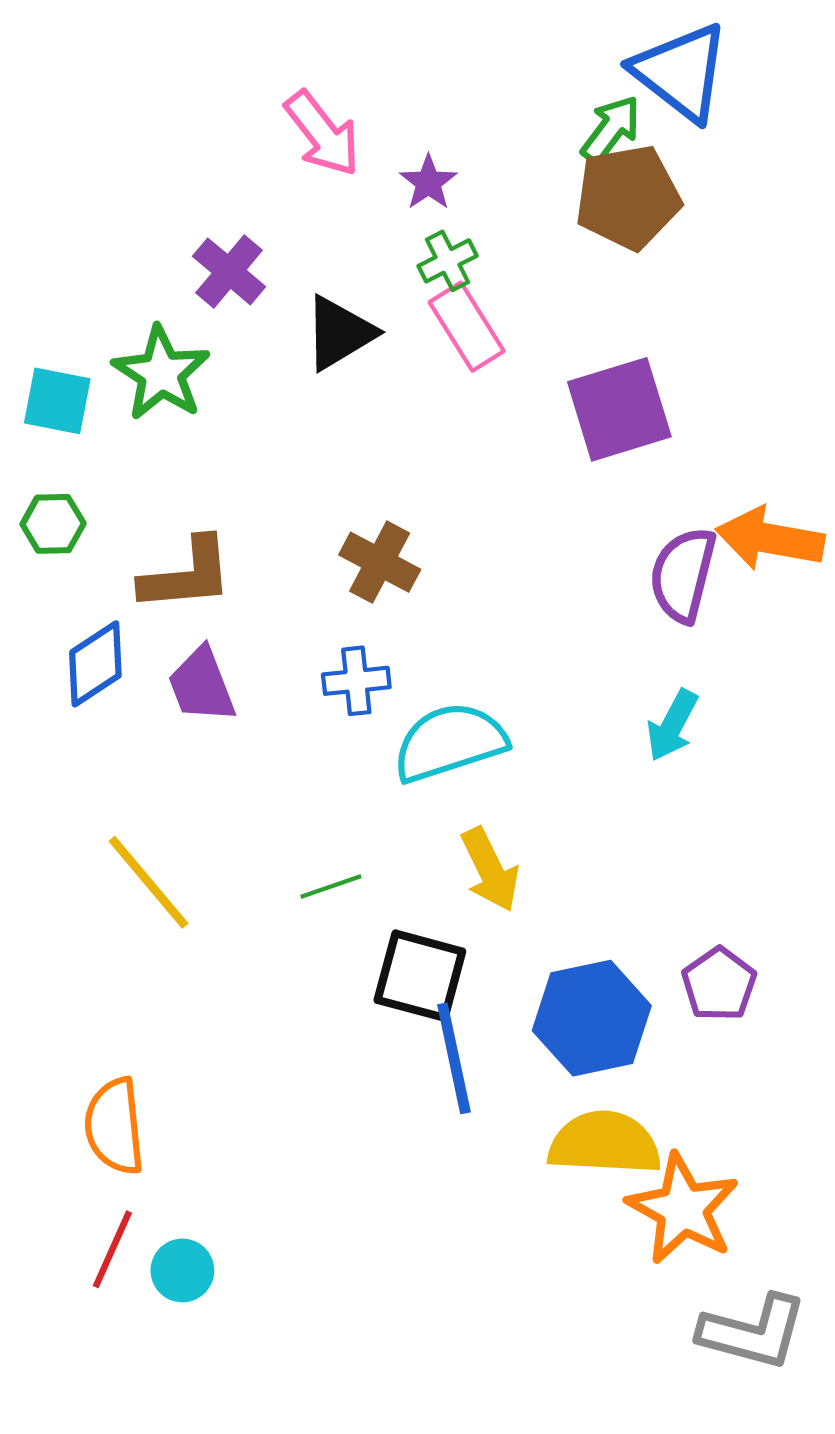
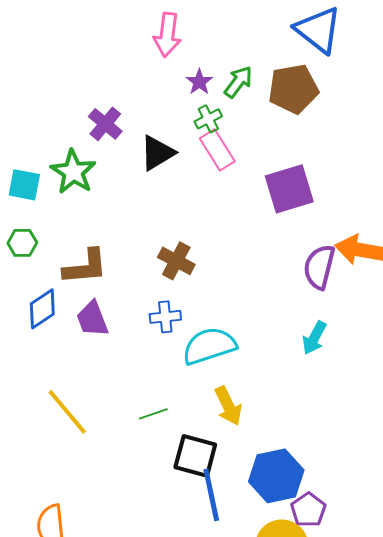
green arrow: (611, 129) -> (238, 82), moved
pink arrow: (322, 134) -> (167, 35), moved, turned 45
purple pentagon: (719, 984) -> (308, 510), moved

